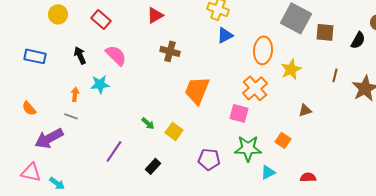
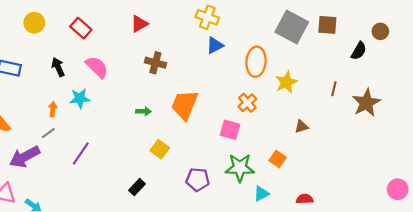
brown square: (325, 32) -> (327, 25), moved
orange cross: (255, 88) -> (247, 103), size x0.7
gray line: (71, 116) -> (48, 133), turned -56
green arrow: (148, 123) -> (144, 111), moved, turned -40
purple line: (114, 151) -> (81, 154), moved

